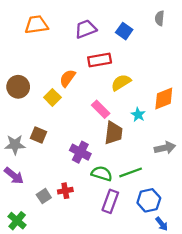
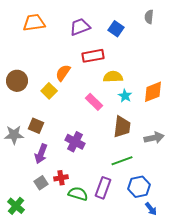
yellow semicircle: (121, 82) -> (113, 77), turned 30
cyan star: (138, 115) -> (125, 96), moved
brown trapezoid: (113, 133) -> (122, 127), moved
green semicircle: (102, 174) -> (78, 194), moved
purple arrow: (14, 176) -> (41, 154), moved, turned 72

